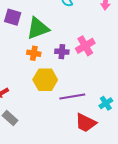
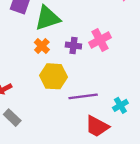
orange cross: (34, 53) -> (42, 46), turned 32

